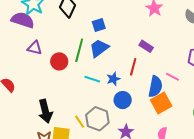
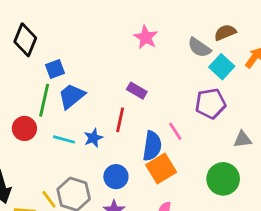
blue square: (99, 25) -> (55, 69), moved
red circle: (59, 61) -> (24, 128), moved
pink line: (172, 77) -> (175, 131), turned 32
blue circle: (123, 100) -> (116, 177), moved

